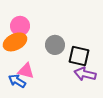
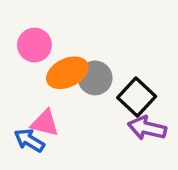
orange ellipse: (15, 42) -> (67, 73), moved
black square: (79, 56) -> (137, 97), turned 30

